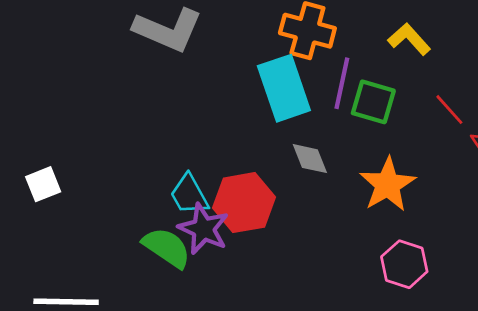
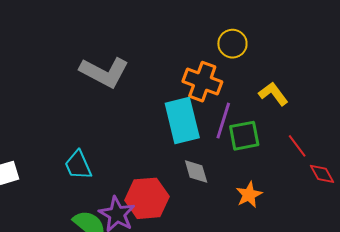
green square: (373, 102) -> (244, 136), turned -32
orange star: (388, 185) -> (249, 195), size x0.7
cyan trapezoid: (189, 194) -> (78, 165), moved

